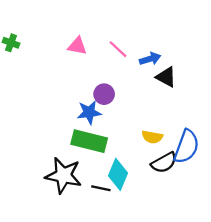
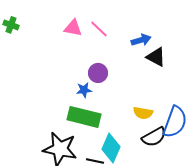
pink line: (118, 49) -> (99, 29), moved
blue star: (89, 112) -> (84, 90), size x0.7

